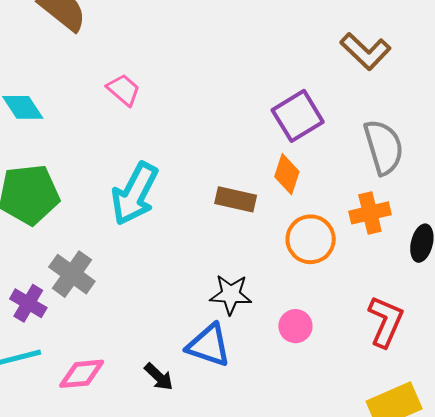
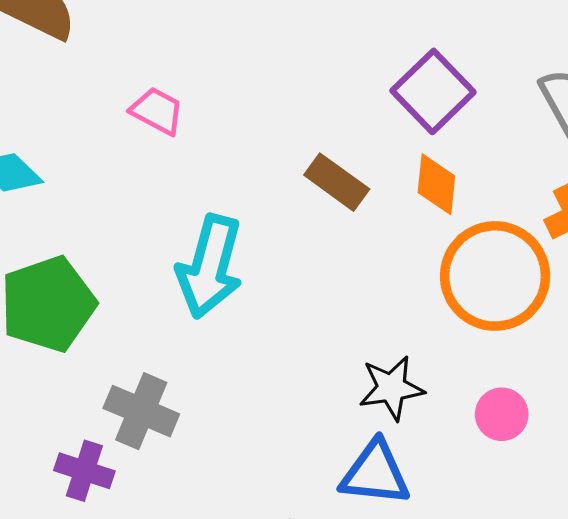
brown rectangle: (236, 199) -> (337, 182), moved, turned 36
orange circle: (311, 239) -> (495, 276), size x1.4

